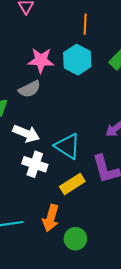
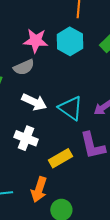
white arrow: (26, 133) -> (34, 102), moved
cyan triangle: (68, 146) -> (71, 108), moved

